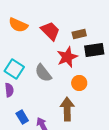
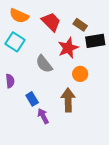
brown rectangle: (79, 34) -> (80, 25), turned 48
cyan square: (14, 69) -> (15, 42), moved
blue rectangle: (22, 117) -> (32, 99), moved

